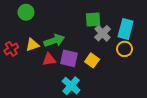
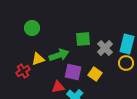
green square: (93, 20) -> (83, 39), moved
red cross: (11, 49) -> (23, 71), moved
red triangle: (49, 59) -> (58, 87), moved

